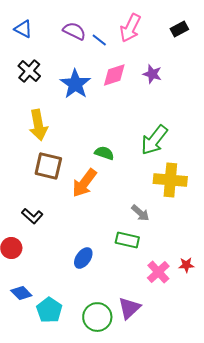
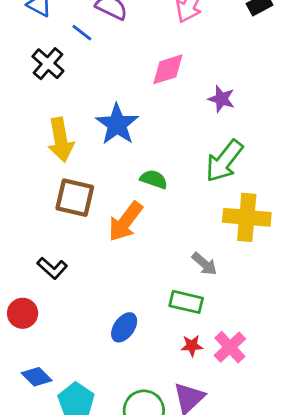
blue line: (99, 40) -> (82, 33), moved
purple star: (152, 74) -> (221, 99), moved
blue star: (75, 84) -> (117, 124), moved
red star: (186, 265) -> (192, 346), moved

